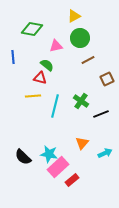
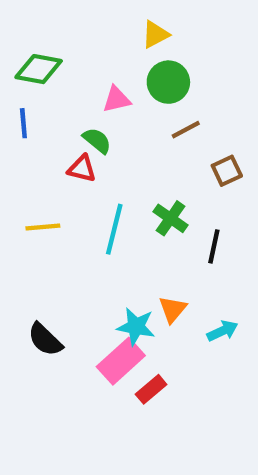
green diamond: (32, 29) -> (39, 69), moved
yellow line: (33, 96) -> (43, 227), moved
black line: (101, 114) -> (214, 246), turned -56
cyan star: (49, 154) -> (136, 327), moved

